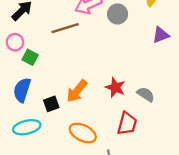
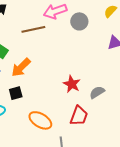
orange arrow: (77, 91) -> (21, 67), moved
gray semicircle: (146, 94) -> (97, 92), turned -70

